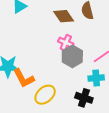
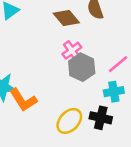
pink cross: (66, 43) -> (72, 51), turned 35
yellow ellipse: (45, 95) -> (69, 121), moved

